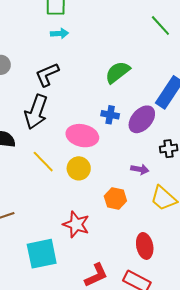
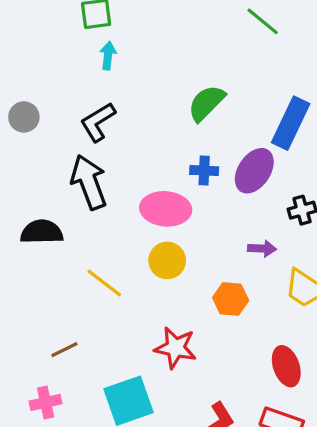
cyan arrow: (59, 33) -> (108, 56), turned -72
black arrow: (36, 112) -> (89, 182), turned 148
yellow line: (43, 162) -> (104, 283), moved

